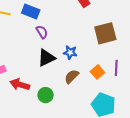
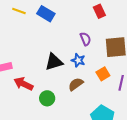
purple semicircle: (42, 32) -> (85, 39), moved
orange square: (97, 72) -> (103, 74), moved

